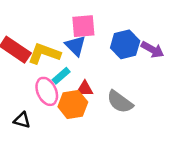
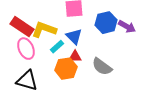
blue triangle: (75, 46) -> (74, 37), moved
pink ellipse: (47, 91) -> (26, 49), moved
black triangle: (22, 120) -> (27, 81), size x1.6

